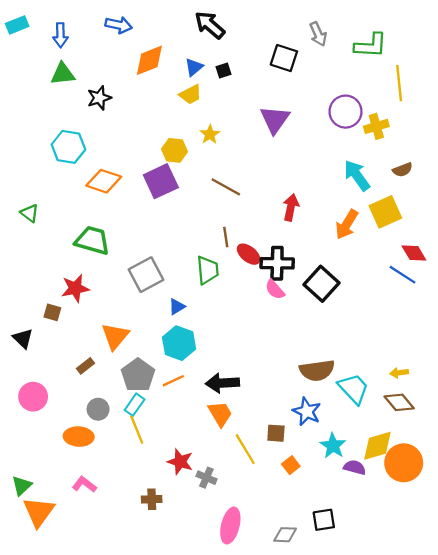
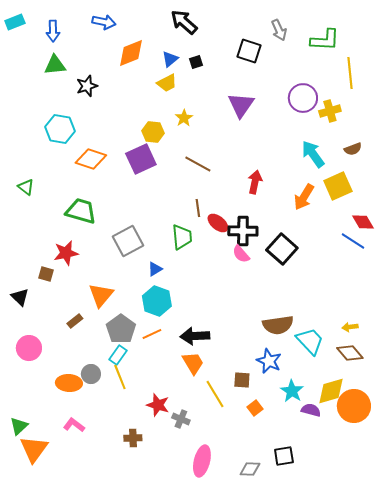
gray circle: (98, 409) -> (91, 374), moved

